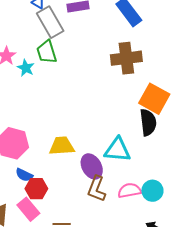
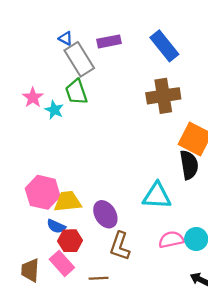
yellow trapezoid: (62, 146) -> (68, 202), moved
purple ellipse: (92, 166) -> (105, 214), moved
brown L-shape: (97, 189) -> (120, 246), moved

